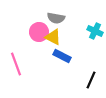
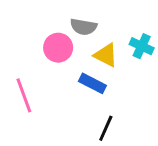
yellow triangle: (53, 37) -> (106, 55), moved
black line: (91, 80) -> (106, 128), moved

